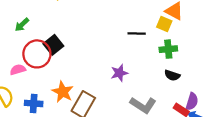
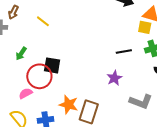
black line: (137, 33) -> (124, 51), moved
black square: (53, 45) -> (52, 65), turned -30

